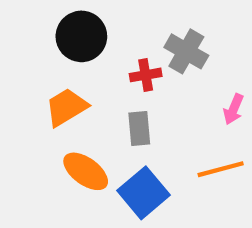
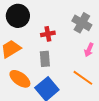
gray cross: (186, 51) -> (82, 23), moved
orange line: (221, 169) -> (83, 78), turned 50

